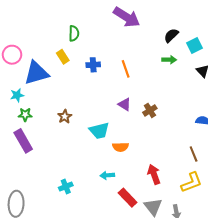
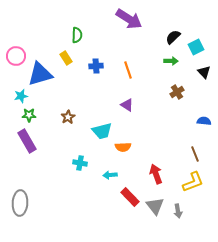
brown cross: (150, 110) -> (177, 92), moved
cyan cross: (66, 186) -> (80, 163), moved, turned 32

